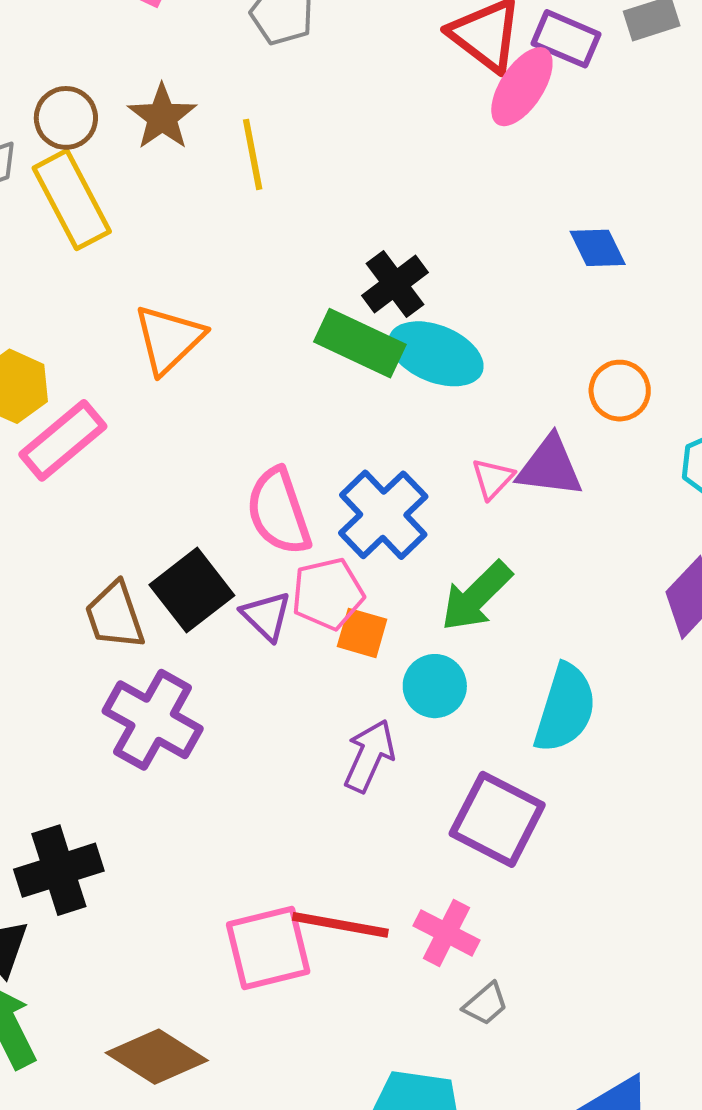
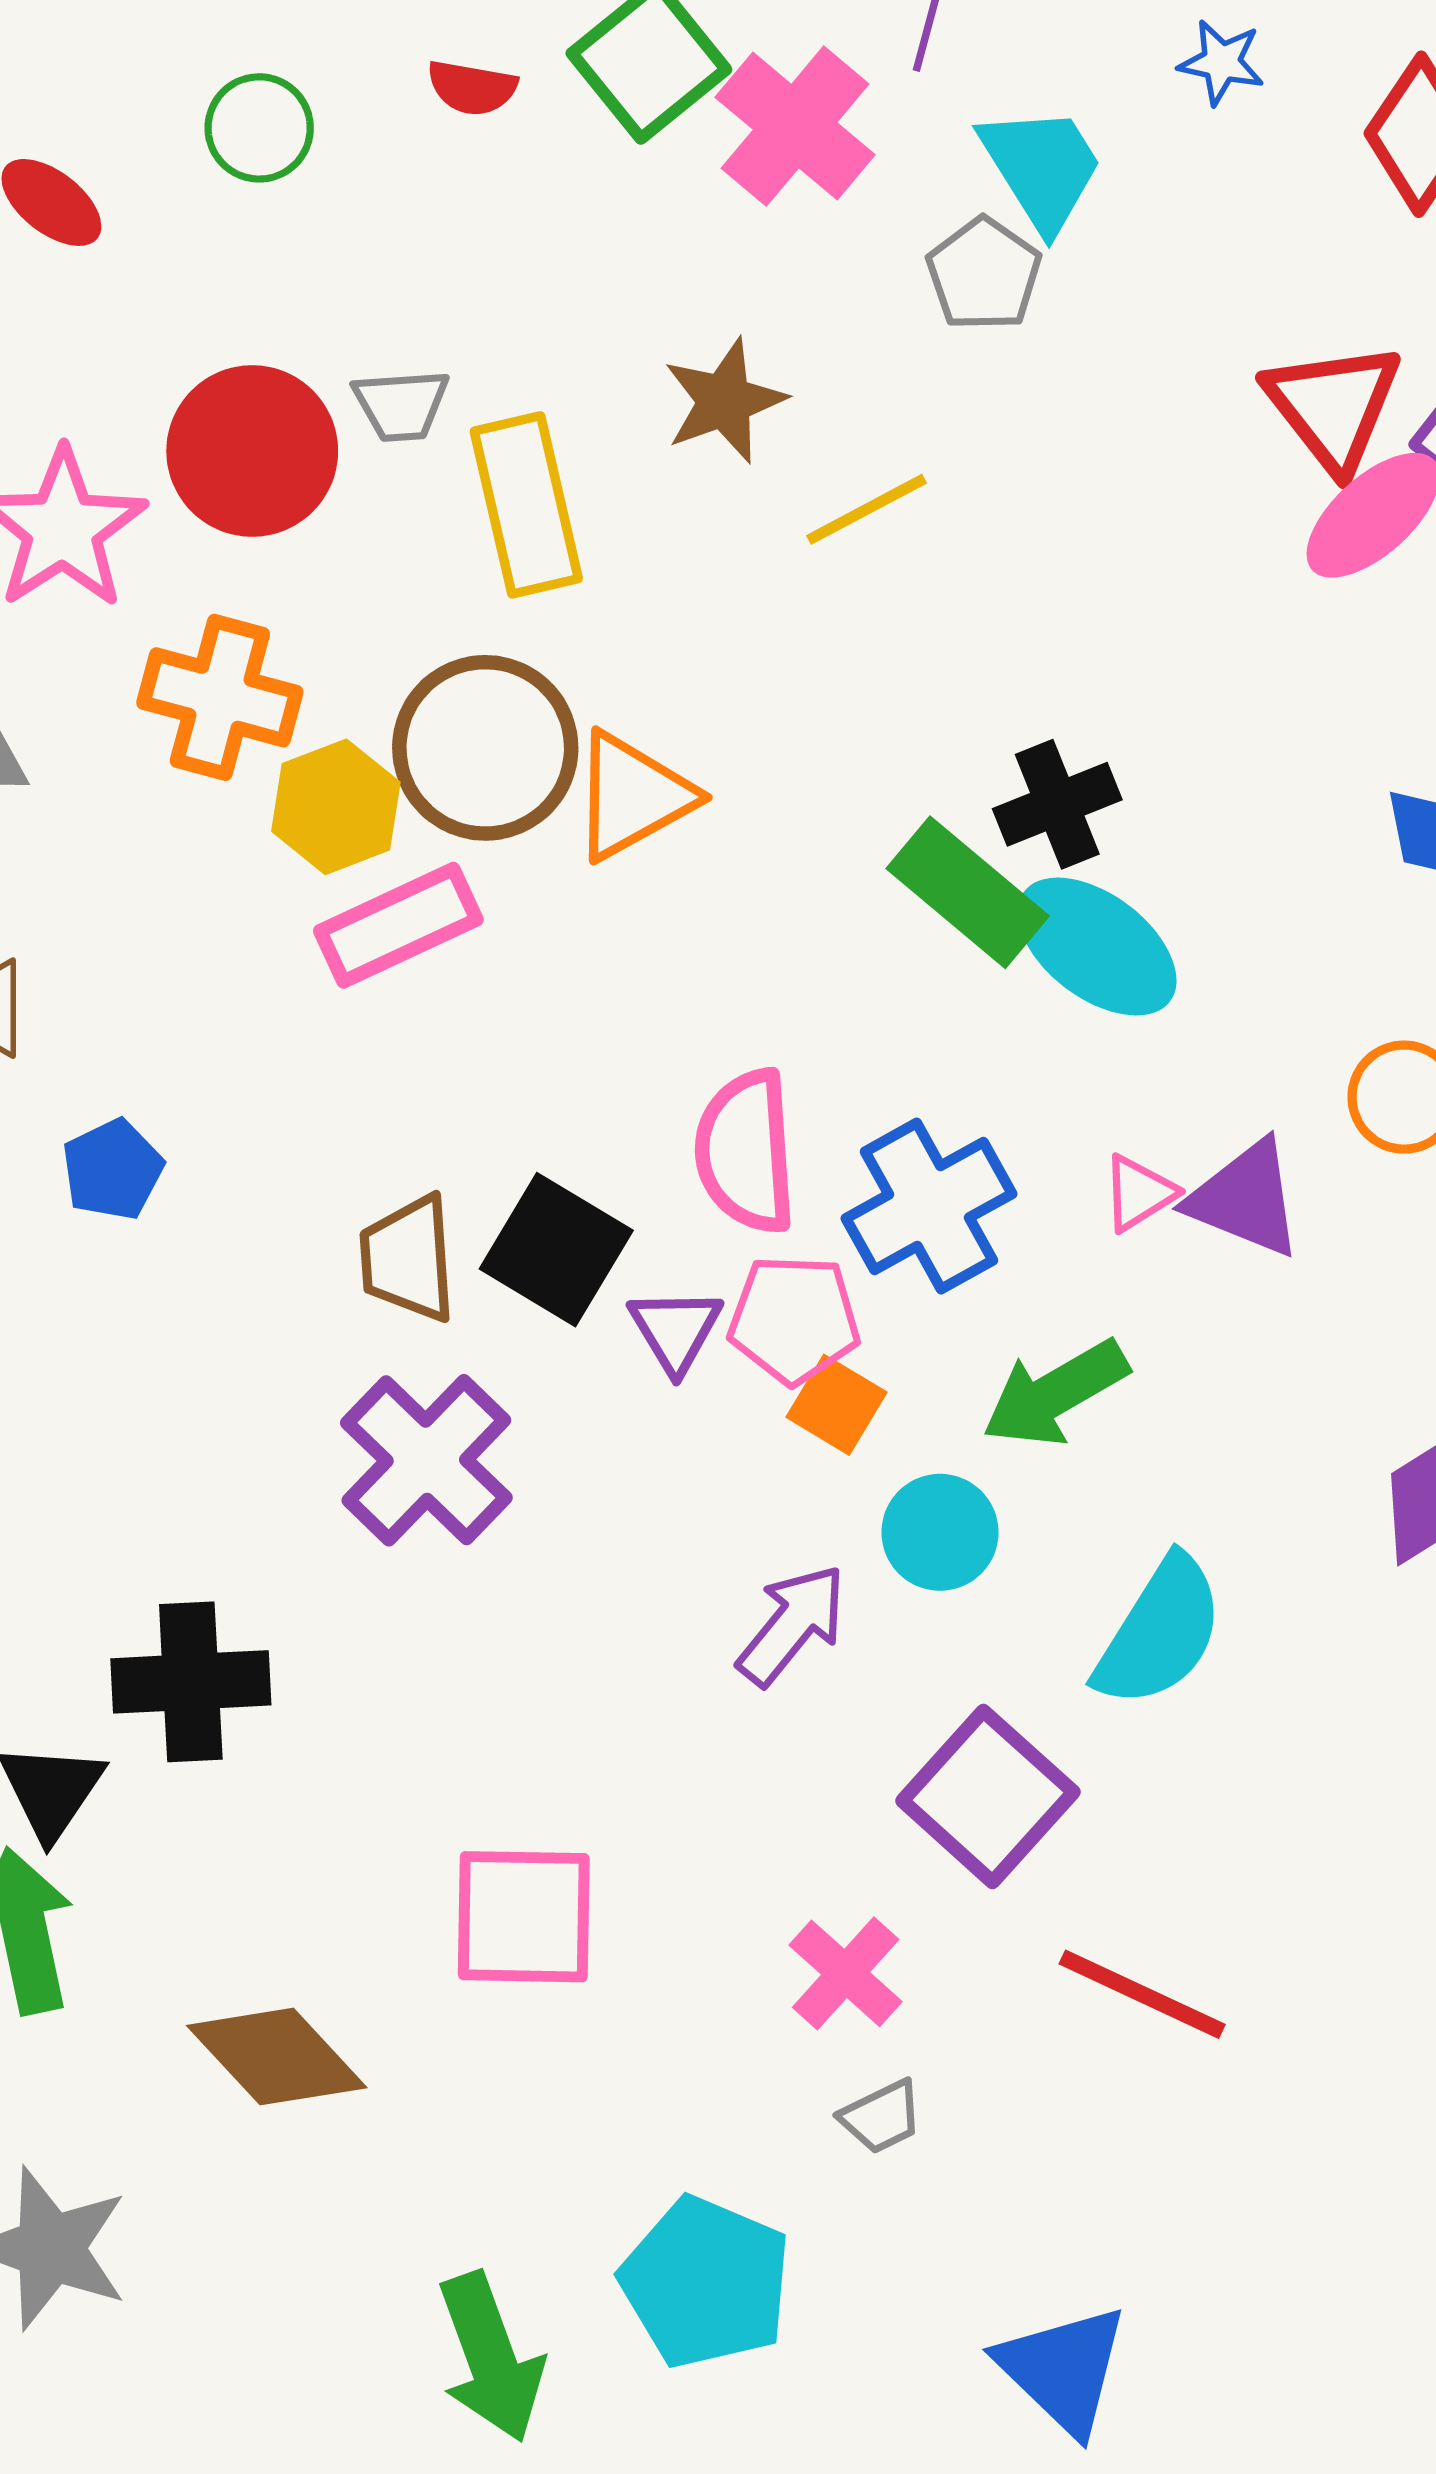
brown circle: (66, 118) -> (485, 748), moved, size x1.6
yellow line: (253, 154) -> (866, 509), turned 58
black square: (192, 590) -> (556, 1250), turned -36
red line: (340, 925) -> (1142, 1994), moved

